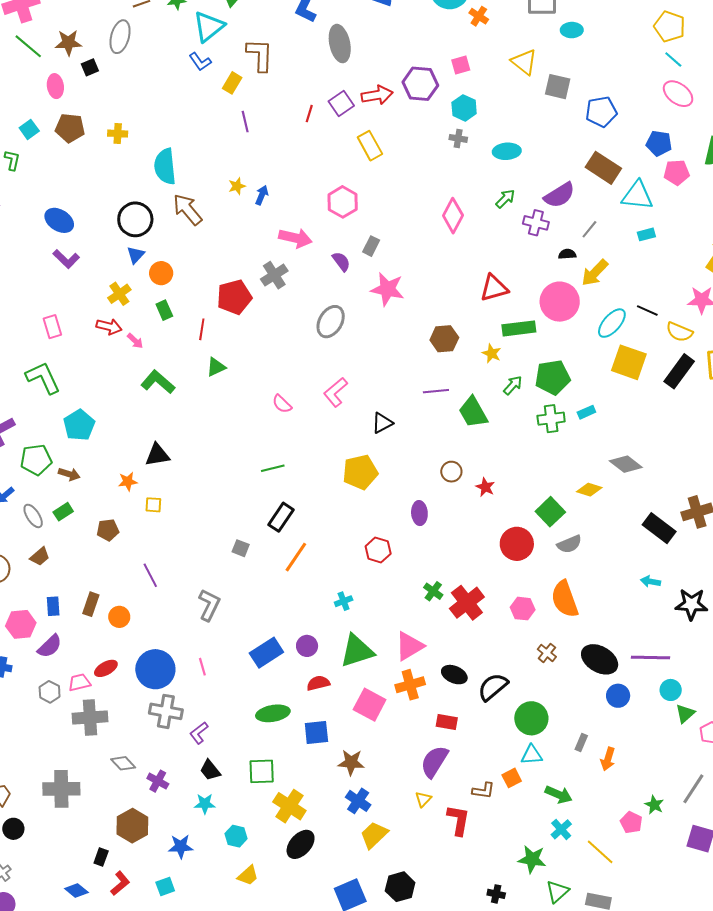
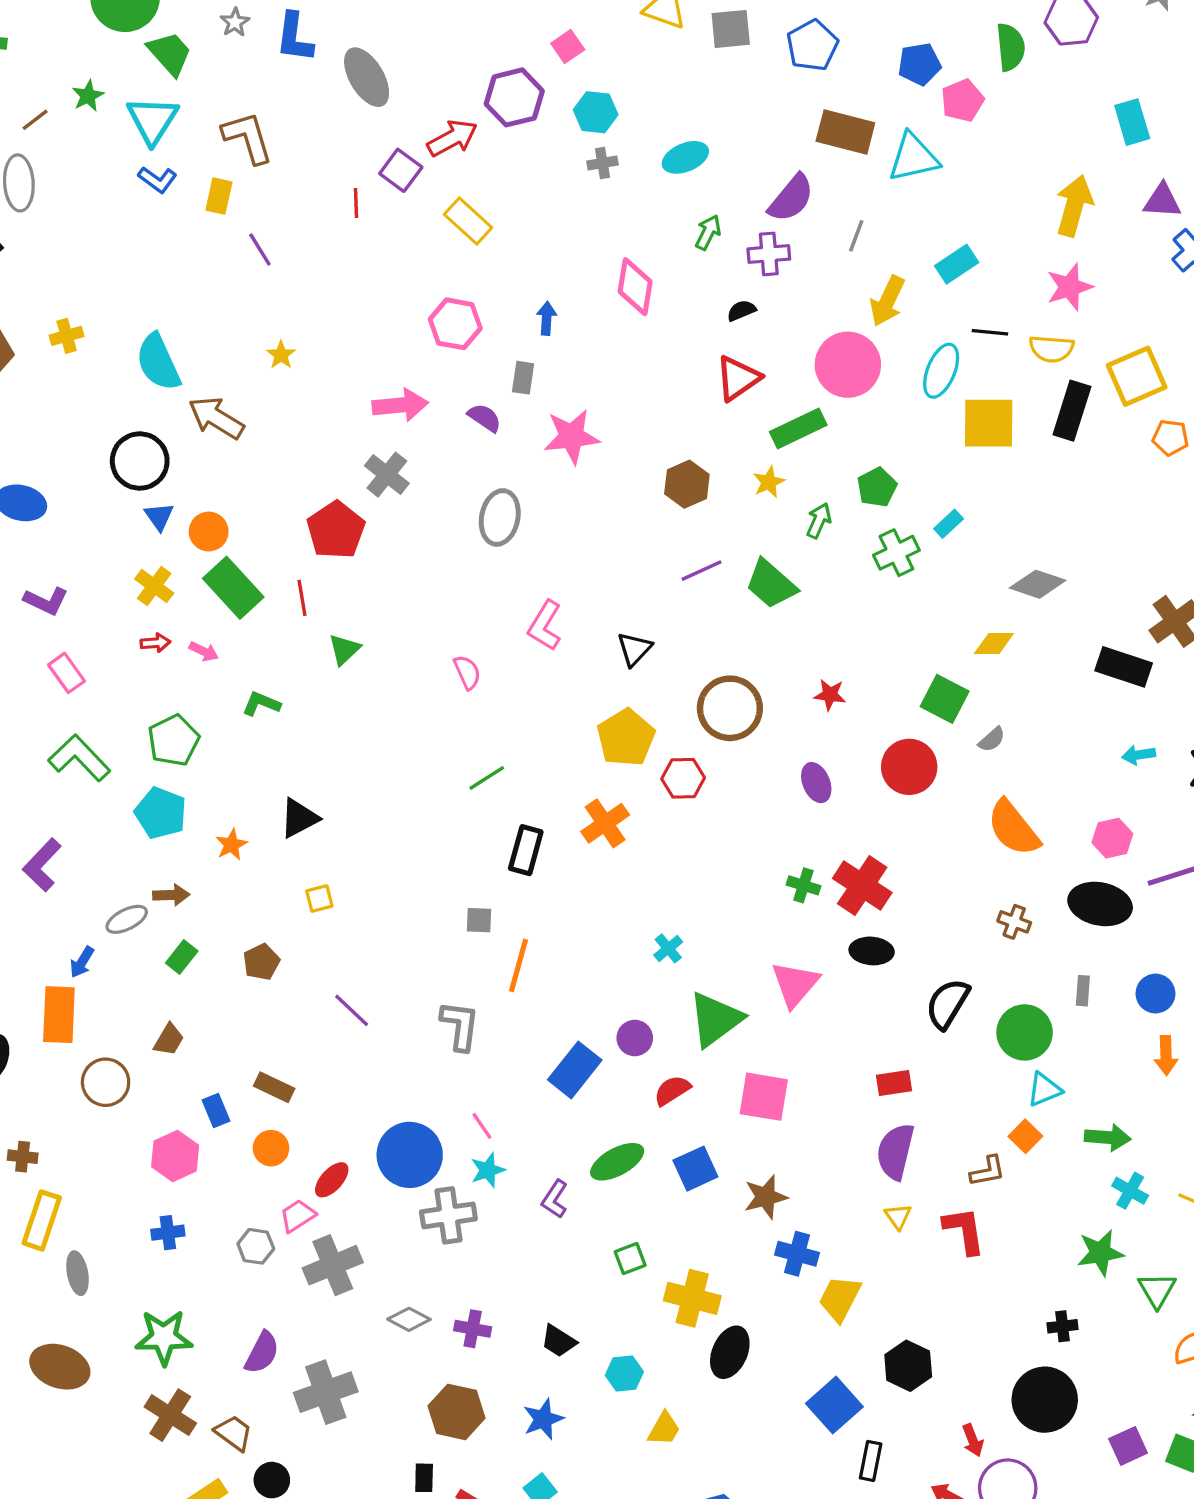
blue arrow: (262, 195) -> (547, 318), moved
cyan rectangle: (646, 234) -> (957, 264), moved, size x1.4
black semicircle: (567, 254) -> (741, 311), moved
purple L-shape: (66, 259) -> (46, 601), moved
green rectangle: (164, 310) -> (233, 588), size x1.8
red arrow: (109, 327) -> (155, 643), size x0.7
yellow star: (492, 353) -> (769, 482), turned -30
green pentagon: (553, 377) -> (877, 487), size x0.7
green L-shape: (158, 382) -> (261, 704), size x0.7
pink semicircle: (282, 404) -> (467, 672), turned -140
green pentagon: (36, 460) -> (174, 740), moved
brown circle: (451, 472) -> (730, 708), moved, size x1.8
orange star: (128, 481) -> (231, 845), moved
purple ellipse: (419, 513) -> (816, 783), moved
gray ellipse: (33, 516) -> (127, 919), moved, turned -65
gray semicircle: (569, 544) -> (992, 739), size x0.7
red hexagon: (378, 550) -> (683, 778), moved
orange line: (296, 557) -> (518, 965), moved
brown rectangle: (91, 604) -> (274, 1087), turned -65
pink hexagon: (523, 609) -> (1112, 838), moved
orange circle: (119, 617) -> (271, 1148), moved
purple semicircle: (50, 646) -> (262, 1353), moved
black ellipse: (454, 675) -> (872, 951), moved
orange cross: (410, 685) -> (605, 823), moved
blue circle: (618, 696) -> (1155, 994), moved
purple L-shape: (199, 733) -> (555, 1199), moved
gray rectangle: (581, 742) -> (1083, 991), moved
black trapezoid: (210, 770) -> (559, 1341), moved
green square: (262, 771) -> (630, 1258), size x0.7
cyan star: (205, 804) -> (488, 1170), moved

